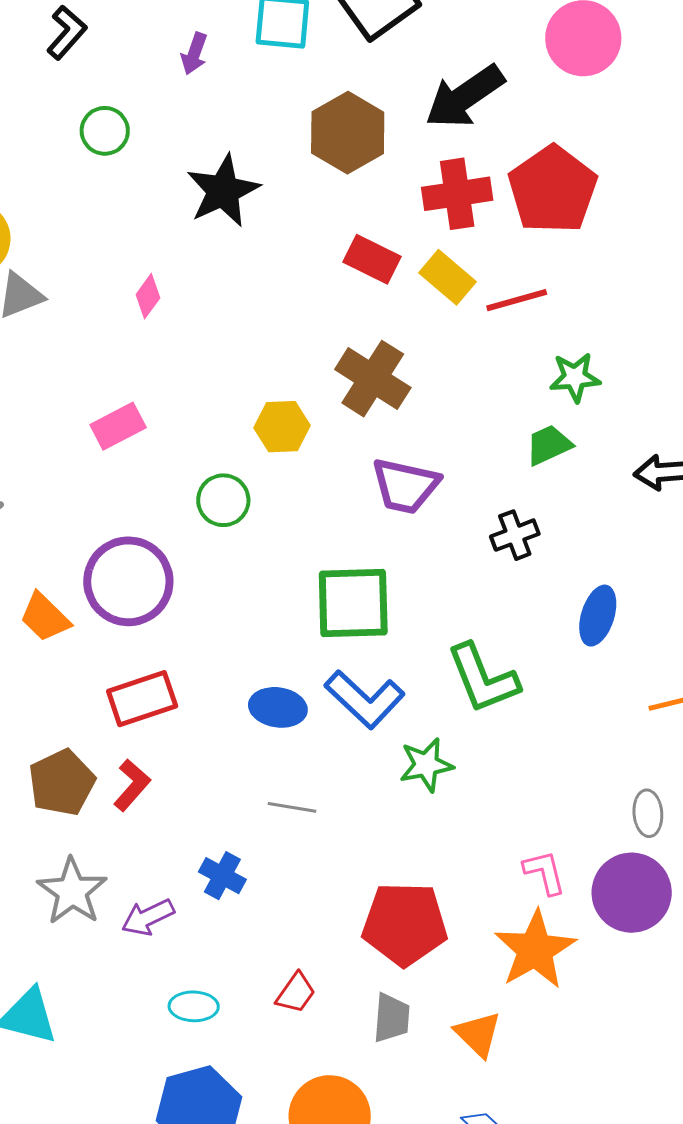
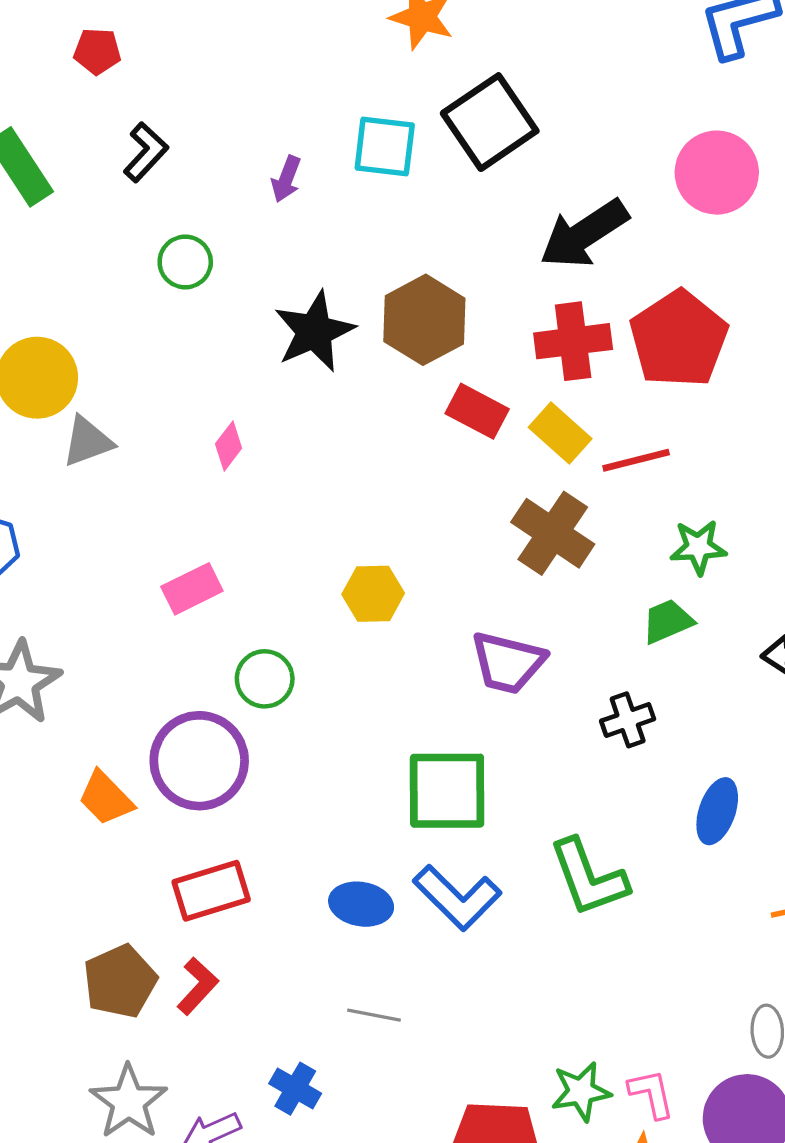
brown hexagon: (348, 133) -> (424, 320), moved
brown cross: (373, 379) -> (553, 533), moved
green circle: (223, 500) -> (265, 679), moved
green star: (426, 765) -> (581, 1091), moved

